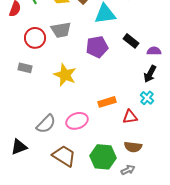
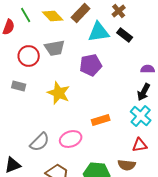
black rectangle: (131, 41) -> (125, 35), moved
cyan cross: (147, 98) -> (141, 116), size x1.5
red triangle: (130, 117) -> (140, 145), moved

